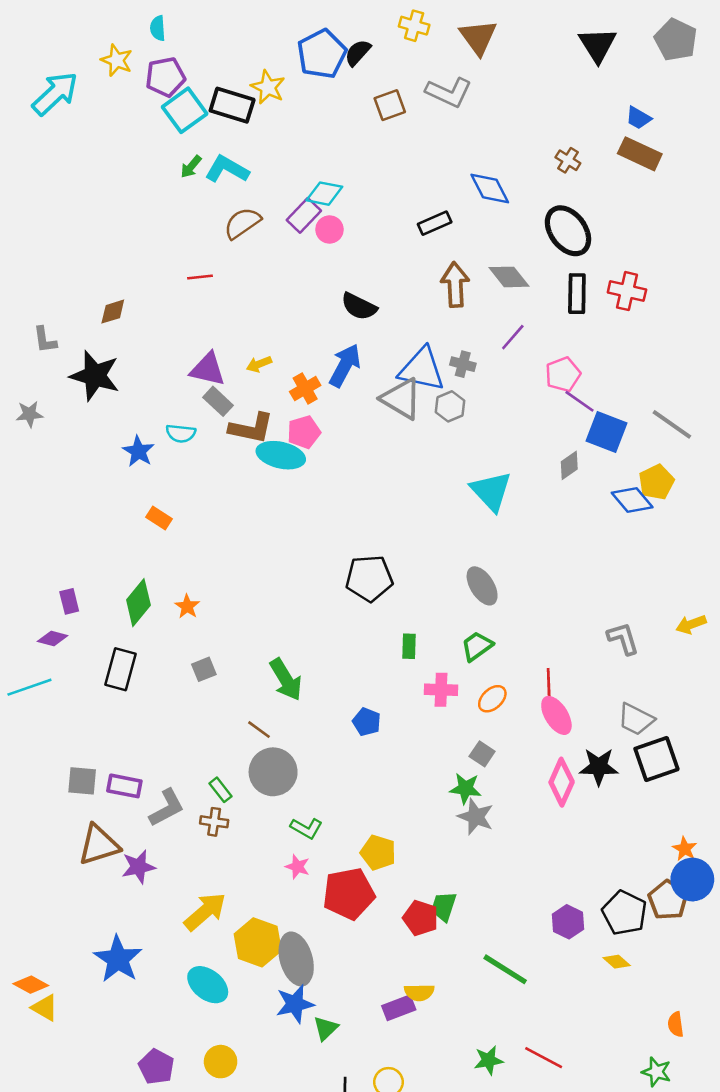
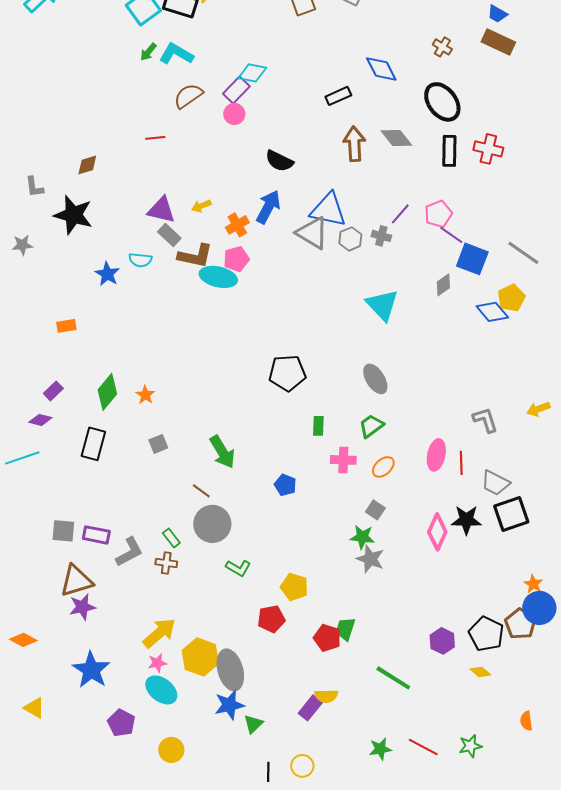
pink circle: (329, 230) -> (234, 114), moved
purple line: (513, 337) -> (400, 214), moved
gray cross: (463, 364) -> (381, 236), moved
orange rectangle: (159, 518) -> (66, 326), moved, turned -42
purple rectangle: (69, 601) -> (53, 391), turned 60
red line: (549, 683) -> (461, 463), moved
pink ellipse: (556, 715) -> (436, 455), moved, turned 44
purple star: (138, 867) -> (82, 607), moved
pink star: (297, 867) -> (157, 663), moved, turned -30
red pentagon: (349, 894) -> (271, 619), size x0.7
orange diamond: (31, 985) -> (23, 640), moved
purple rectangle: (399, 1008) -> (310, 708), turned -30
purple pentagon: (156, 1067) -> (121, 723), moved
green star: (656, 1072) -> (470, 746), moved, turned -30

